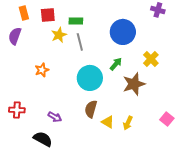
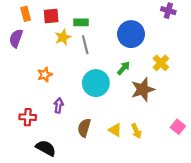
brown semicircle: (91, 109) -> (84, 128), moved
red cross: (17, 110) -> (28, 117), moved
purple arrow: (55, 117) -> (59, 105), moved, turned -112
yellow arrow: (128, 123) -> (136, 131), turned -48

